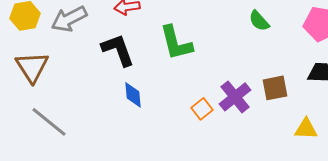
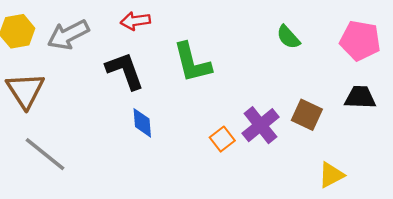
brown square: (275, 88) -> (307, 115), turned 36
yellow triangle: (306, 129) -> (331, 175), moved, turned -30

